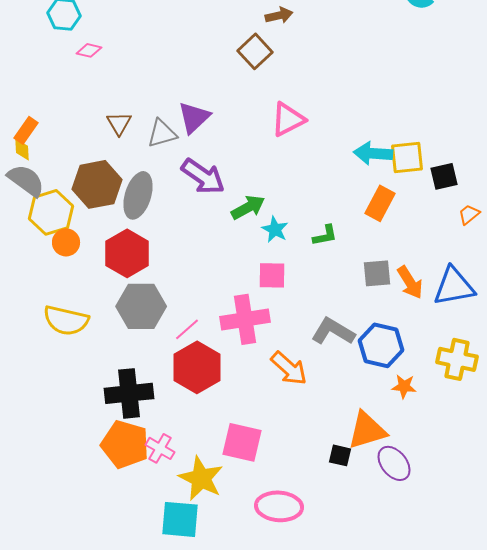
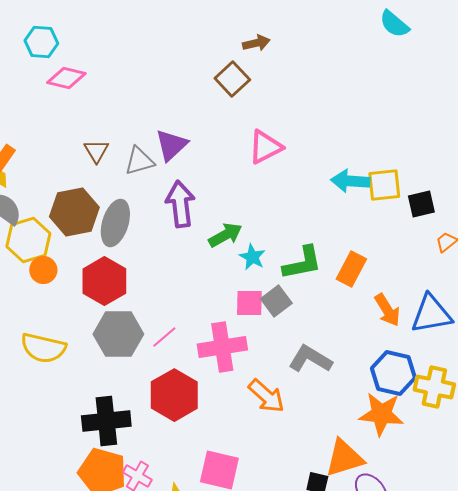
pink diamond: (89, 50) -> (66, 78), size x1.5
purple arrow: (203, 176) -> (180, 204), turned -132
orange rectangle: (380, 203) -> (351, 269), moved
green L-shape: (325, 235) -> (302, 263), size x1.6
gray square: (377, 273) -> (276, 301), moved, turned -32
pink line: (187, 329) -> (164, 337), moved
blue hexagon: (381, 345) -> (393, 373), moved
orange star: (404, 386) -> (381, 414), size x1.8

